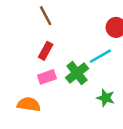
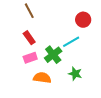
red rectangle: (46, 51) -> (29, 38), turned -64
orange semicircle: (29, 104) -> (42, 78), moved

